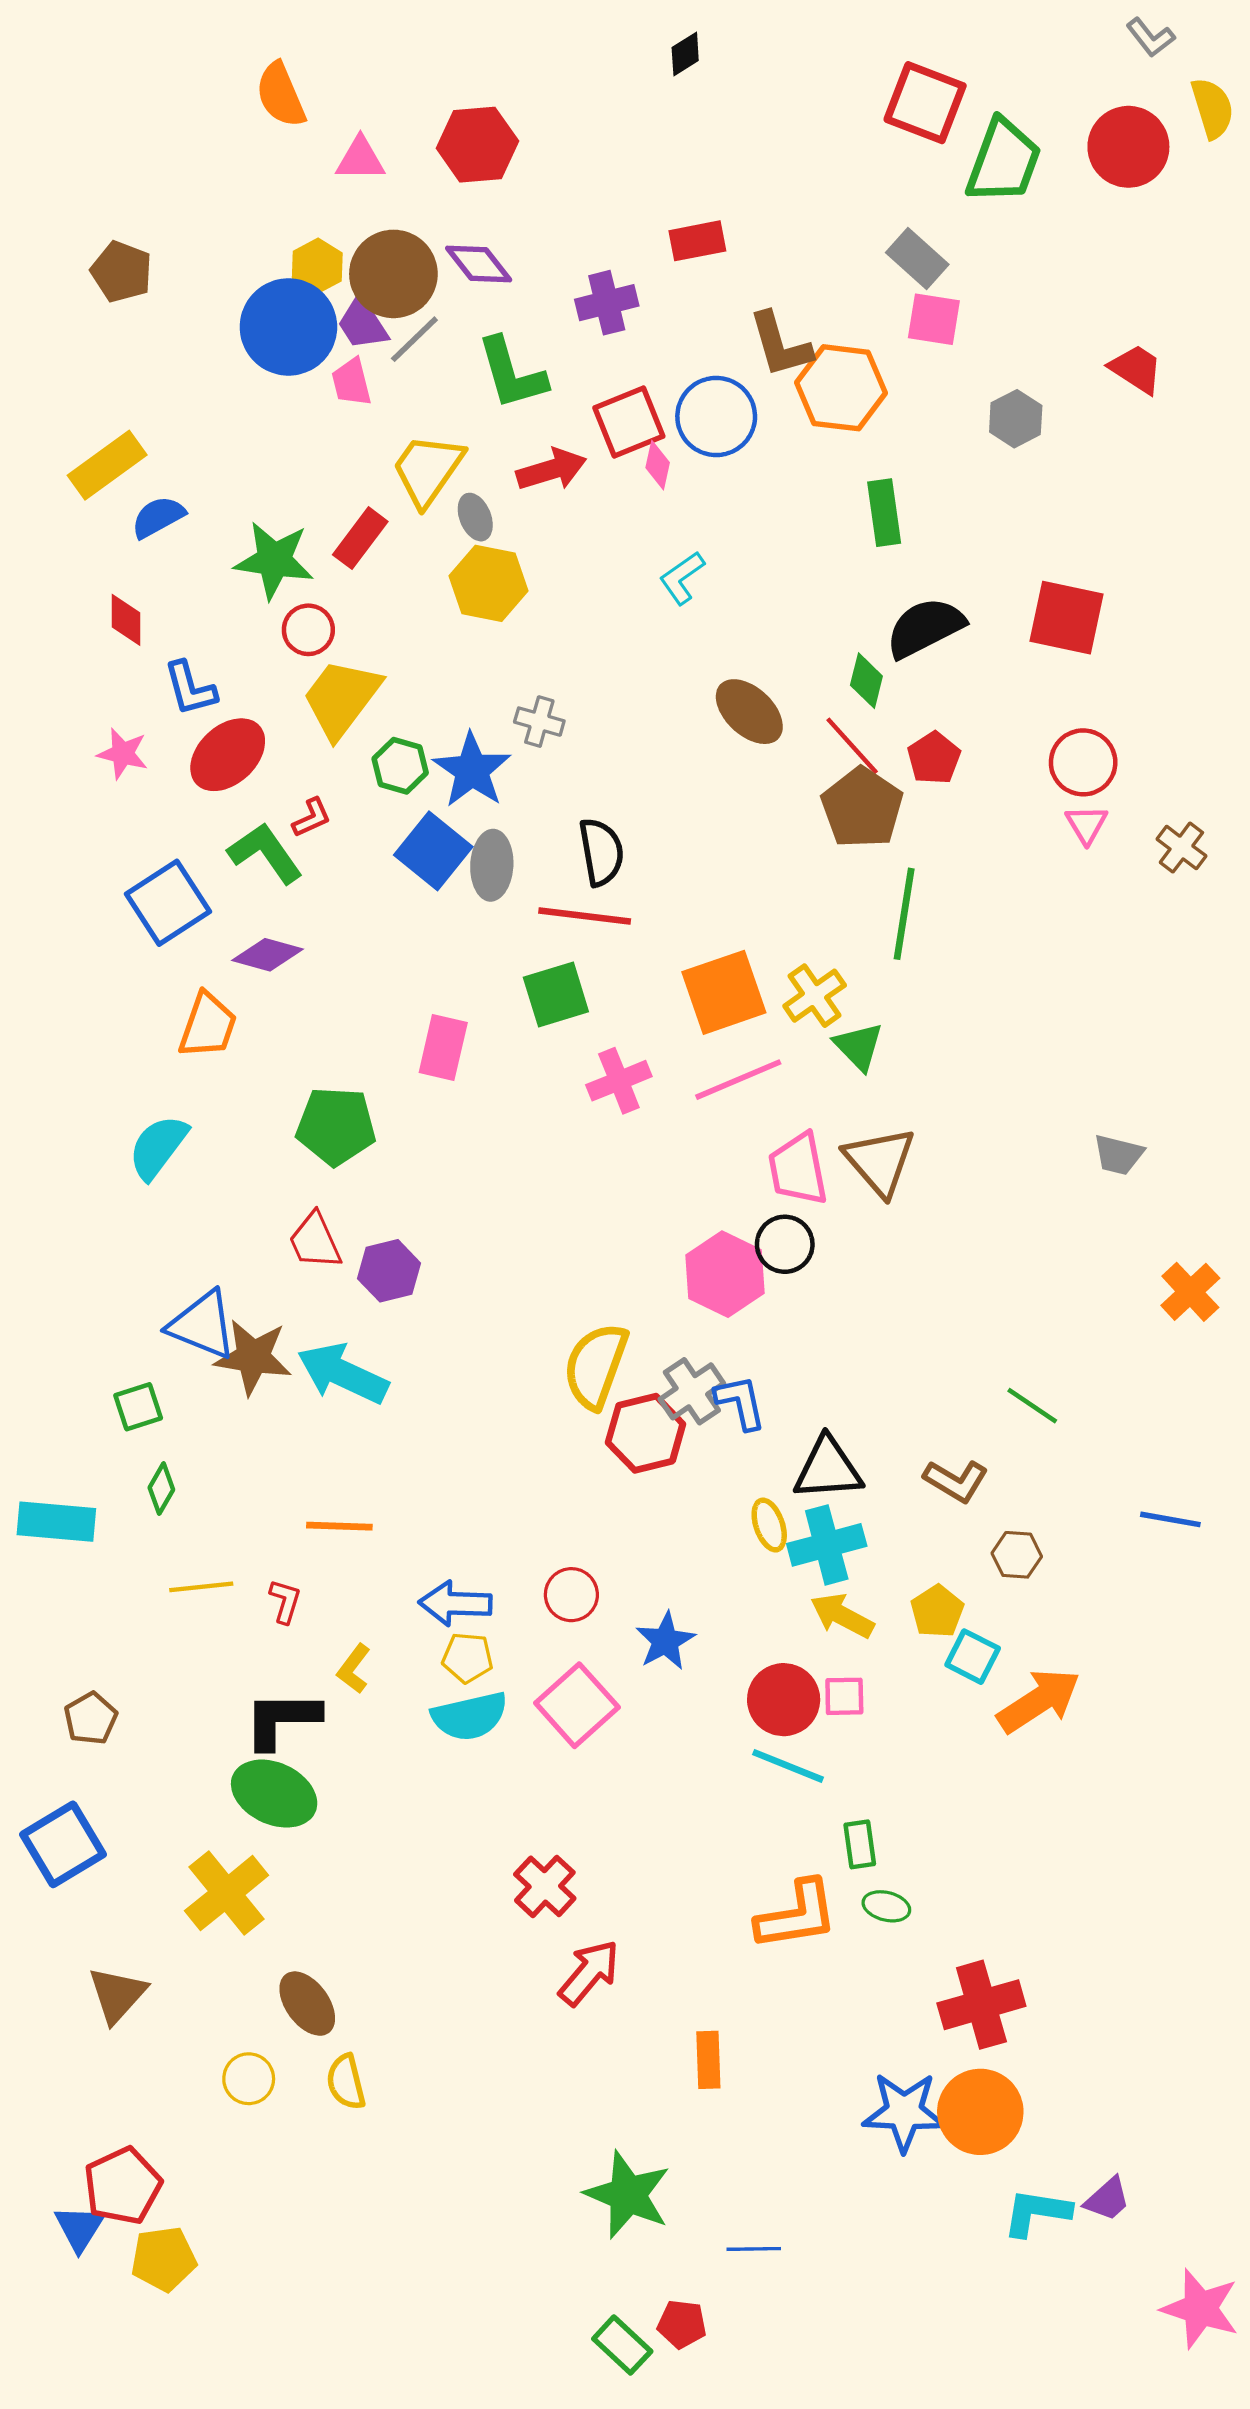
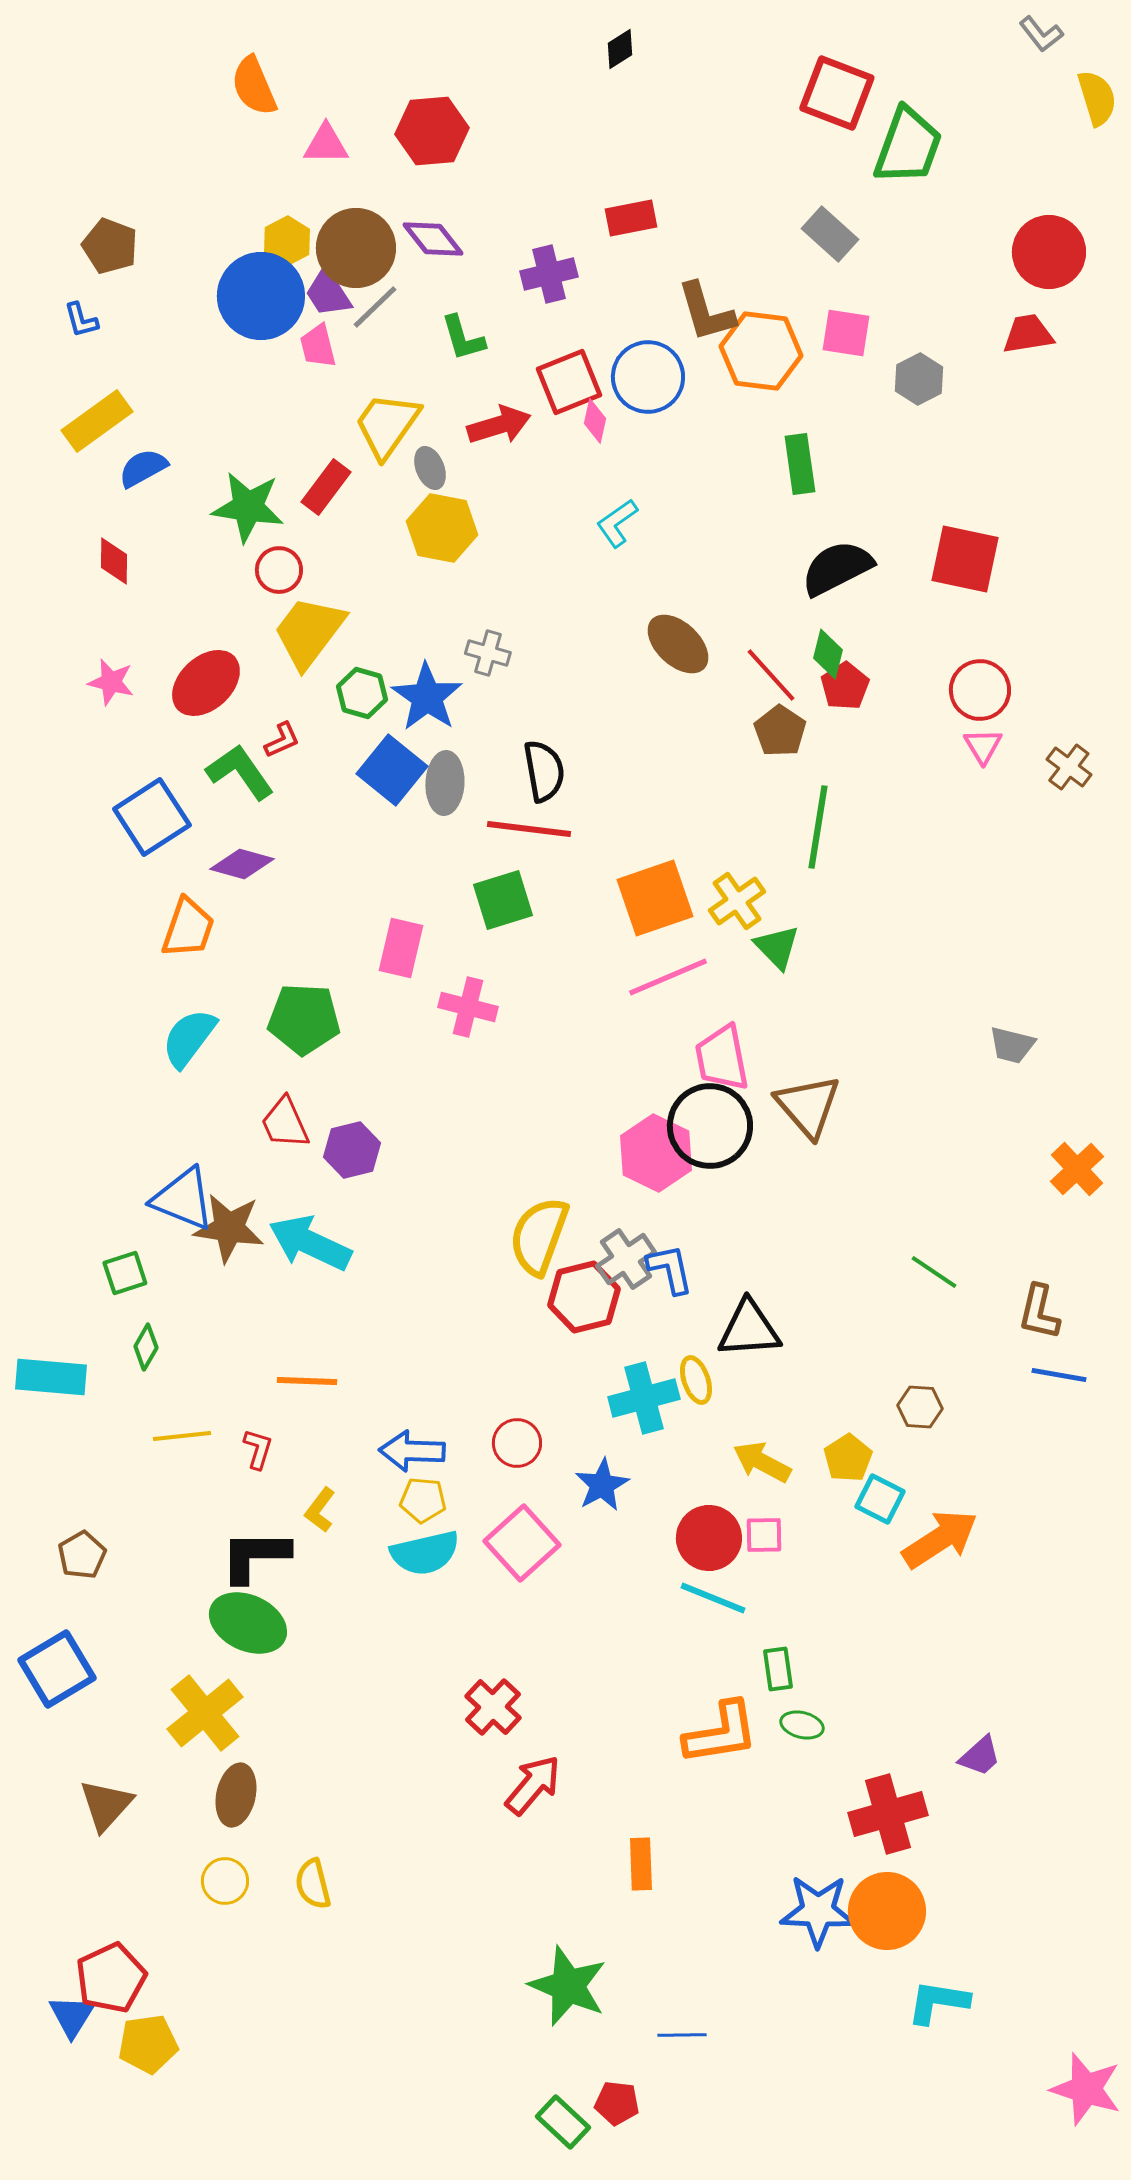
red circle: (1128, 147) -> (1049, 252), moved
pink square: (934, 319) -> (846, 333), moved
red trapezoid: (1136, 369) -> (1028, 334), turned -42
green L-shape: (512, 373) -> (463, 338), size x0.7
green diamond: (866, 681) -> (828, 654), moved
blue L-shape: (190, 688) -> (81, 320), moved, size x0.7
brown pentagon: (862, 808) -> (780, 731), size x0.7
pink cross: (619, 1081) -> (468, 1007), moved, turned 36
cyan semicircle: (158, 1147) -> (189, 1038), moved
brown triangle: (880, 1161) -> (808, 1106), moved
black circle: (785, 1244) -> (710, 1126), size x1.6
brown L-shape: (956, 1481) -> (1039, 1312), moved, turned 72
cyan cross: (827, 1545) -> (644, 1398), moved
brown ellipse: (307, 2004) -> (236, 1795), moved, turned 48
purple trapezoid: (1107, 2199) -> (980, 1756), moved

